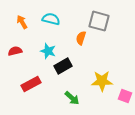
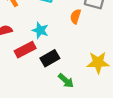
black rectangle: (63, 66) -> (50, 58), moved
red rectangle: (31, 84) -> (25, 50), moved

